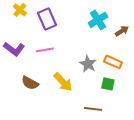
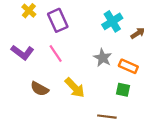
pink line: (45, 50) -> (56, 53), turned 66
gray star: (88, 64) -> (103, 58), moved

